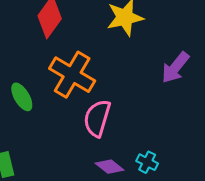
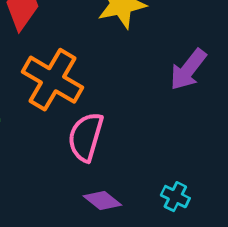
cyan cross: (147, 162) -> (175, 197), moved

